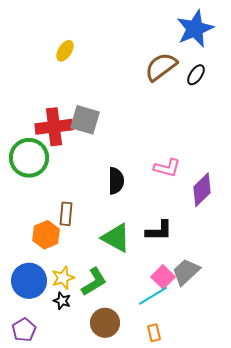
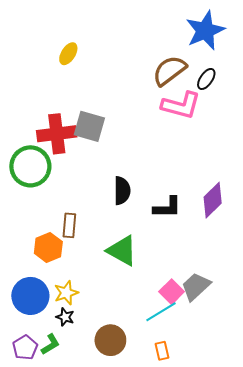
pink L-shape: (167, 168) -> (181, 105), moved, size x1.4
black L-shape: (159, 231) -> (167, 207), moved
green L-shape: (94, 282) -> (50, 344), moved, size x0.7

